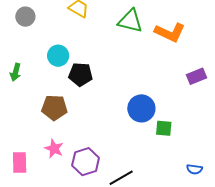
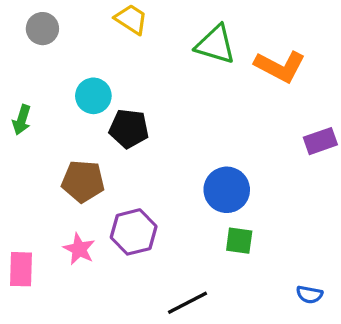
green square: (164, 128) -> (239, 241), moved
purple hexagon: (86, 162) -> (134, 232), moved

